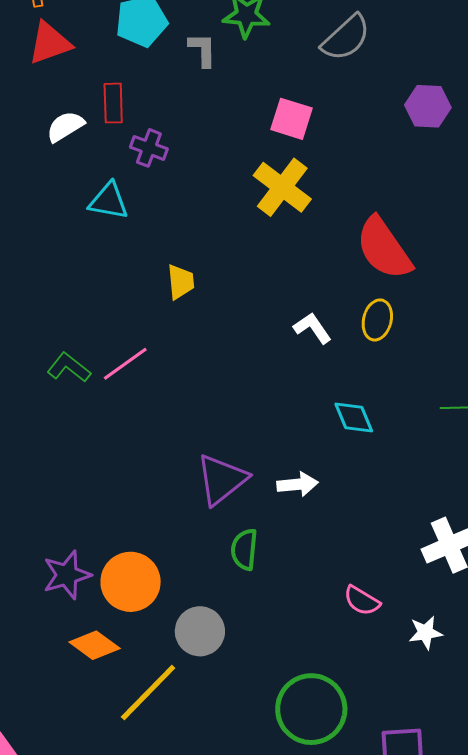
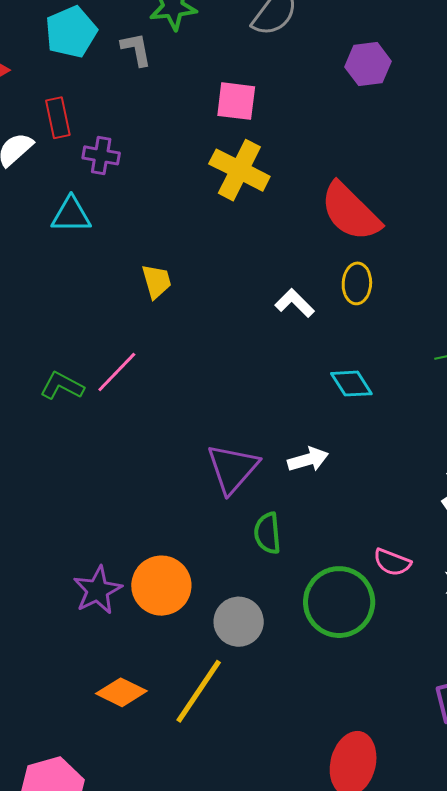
orange diamond: (95, 645) -> (121, 692), moved
green circle: (311, 709) -> (339, 602), moved

